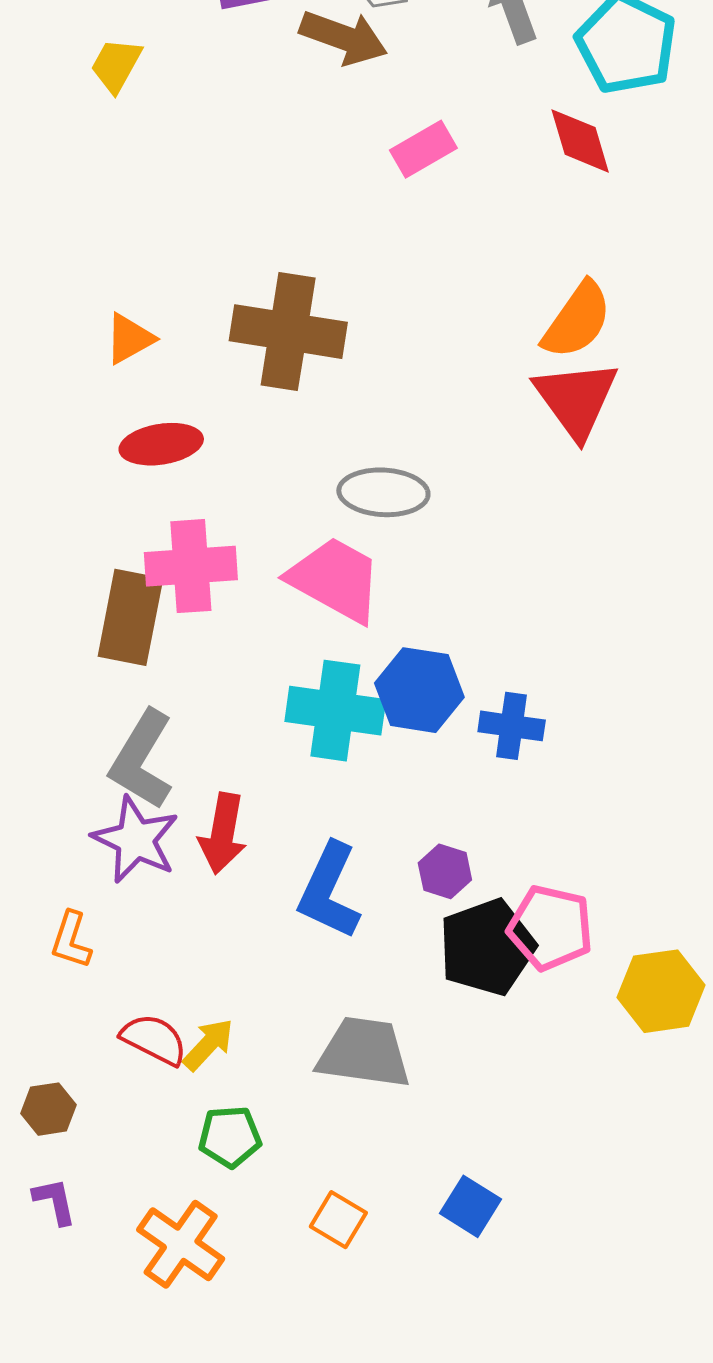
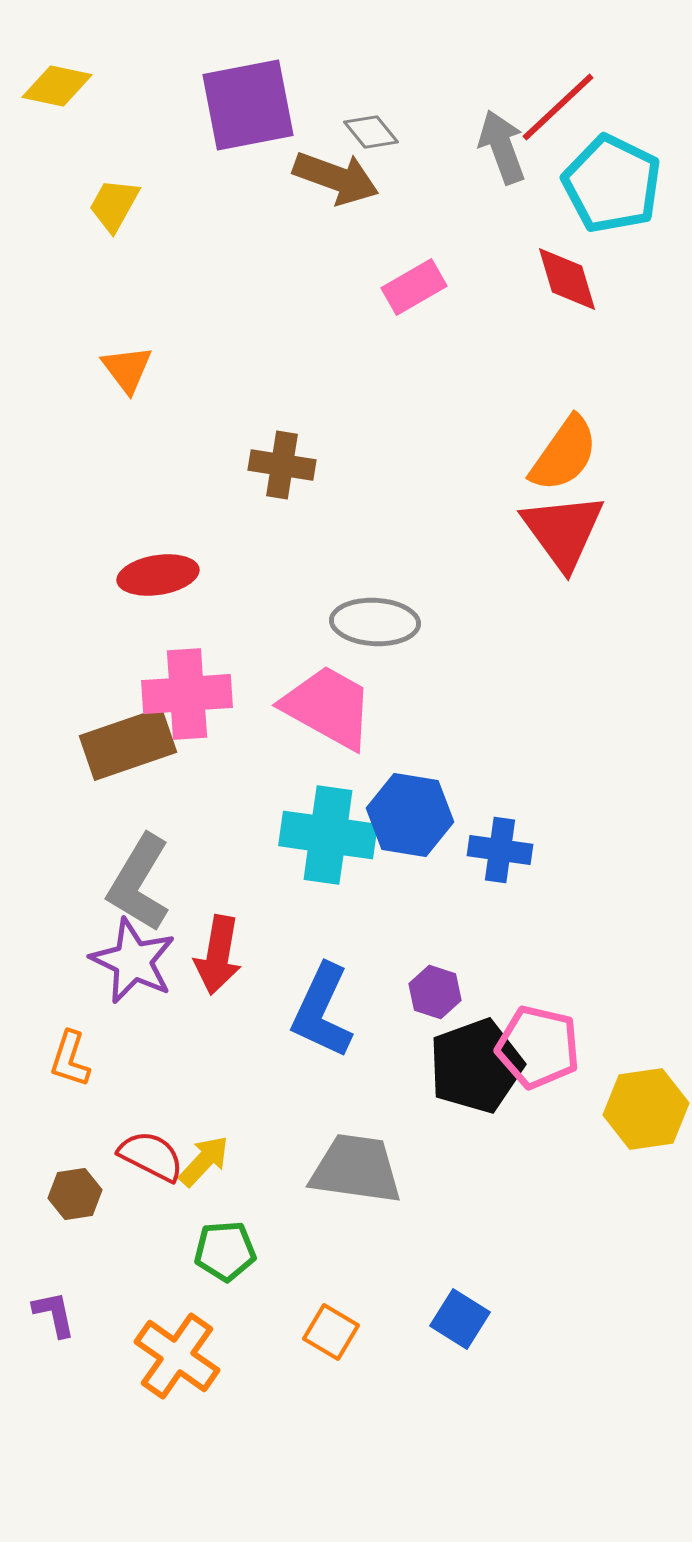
brown cross: (288, 332) -> (282, 465), size x0.6
orange triangle: (129, 339) -> (127, 369), moved, turned -38
brown rectangle: (130, 617) -> (128, 744), turned 60
brown hexagon: (48, 1109) -> (75, 1194), moved

